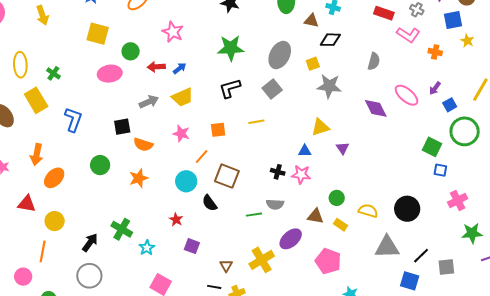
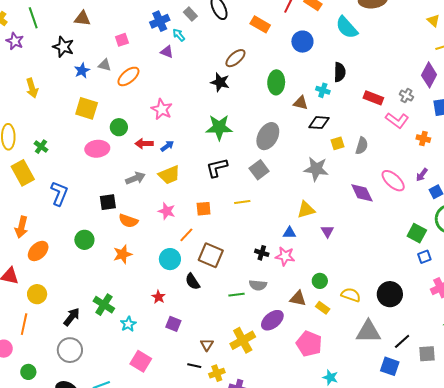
yellow square: (313, 64) -> (337, 143), moved
blue square: (440, 170) -> (424, 257), turned -32

